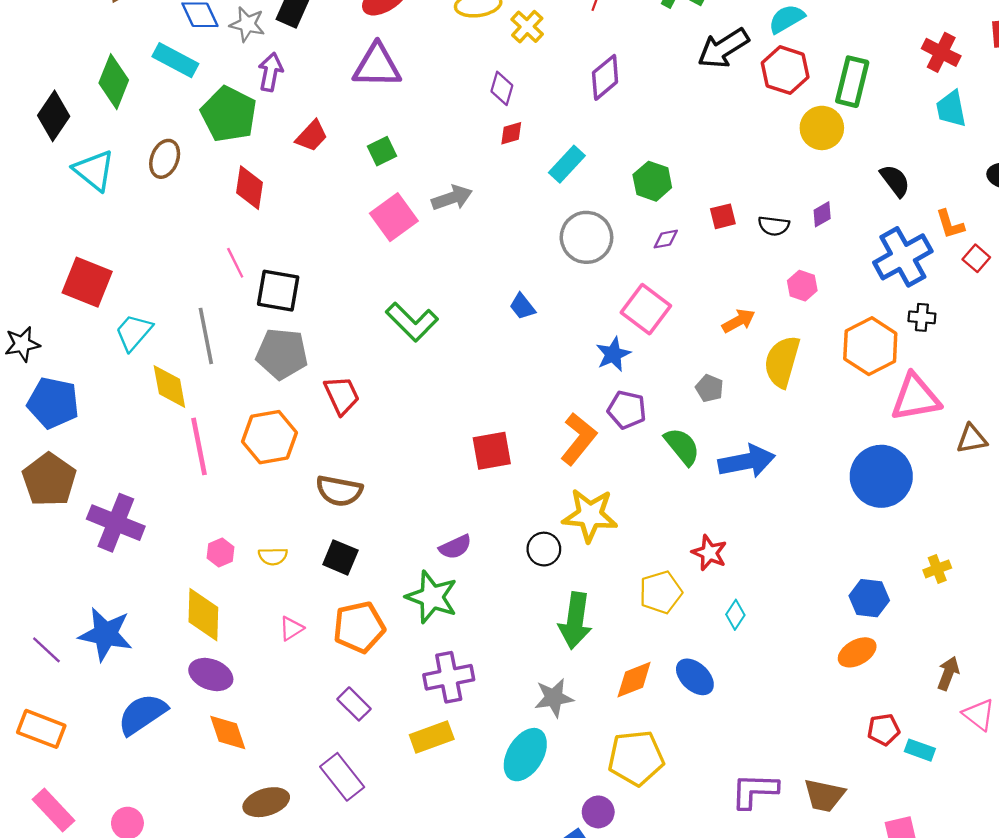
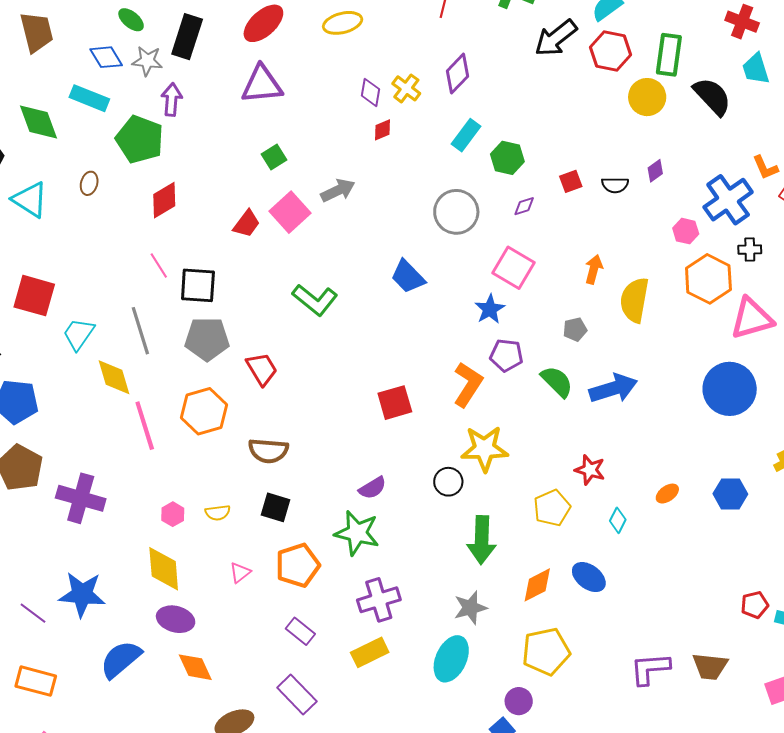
yellow cross: (527, 27) -> (406, 88), moved
green diamond: (114, 82) -> (39, 122), turned -36
red trapezoid: (312, 136) -> (247, 224), moved
brown ellipse: (165, 159) -> (89, 183), size x0.7
cyan rectangle: (567, 164) -> (466, 135), moved
black semicircle: (895, 181) -> (712, 96), moved, size x1.4
red diamond: (249, 188) -> (164, 200), turned 57
pink hexagon: (802, 286) -> (686, 231), moved
blue trapezoid: (522, 306) -> (408, 277), size x1.5
orange arrow: (739, 321) -> (594, 269), turned -40
gray pentagon: (710, 388) -> (575, 329), turned -30
orange ellipse: (857, 652) -> (667, 494), moved, size x0.7

